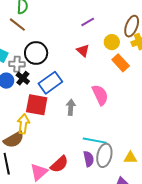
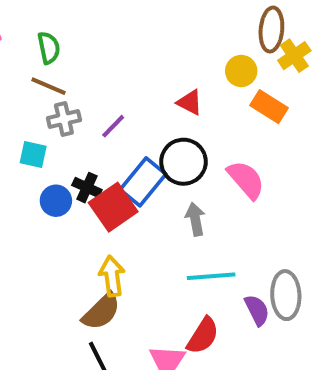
purple line: (88, 22) -> (113, 126), moved
black circle: (36, 53) -> (183, 162), moved
gray cross: (17, 64) -> (64, 119), moved
red square: (37, 105) -> (113, 207), moved, turned -30
cyan line: (95, 141) -> (211, 276), moved

